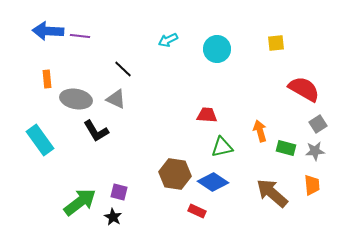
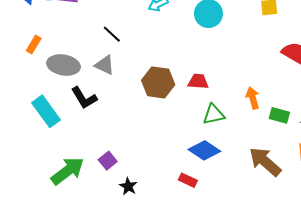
orange rectangle: (47, 79) -> (34, 44), turned 36
cyan rectangle: (40, 140) -> (46, 111), moved
brown hexagon: (175, 174) -> (158, 82), moved
purple square: (119, 192) -> (108, 161), turned 36
black star: (113, 217) -> (128, 186), moved

